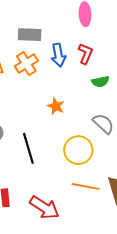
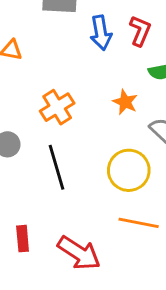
orange cross: (26, 64) -> (57, 107), moved
orange star: (56, 106) -> (125, 102), moved

